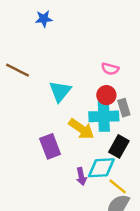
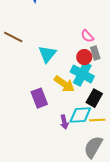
pink semicircle: (110, 69) -> (87, 36), turned 32
gray rectangle: (124, 108) -> (95, 53), moved
cyan cross: (104, 116) -> (82, 74), turned 30
yellow line: (118, 186) -> (97, 120), moved, turned -42

